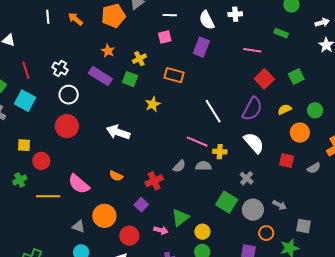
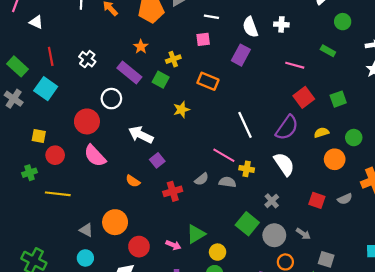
white circle: (69, 95) -> (111, 99), moved
red square: (287, 161) -> (317, 200), moved
pink semicircle: (79, 184) -> (95, 156), moved
purple square: (141, 205) -> (157, 160), moved

